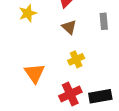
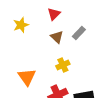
gray rectangle: (104, 21) -> (79, 33), moved, turned 48

